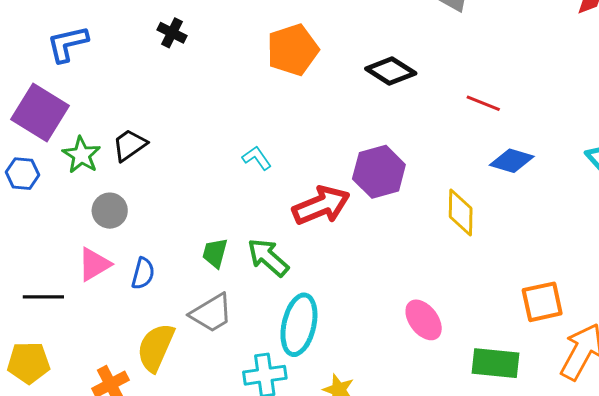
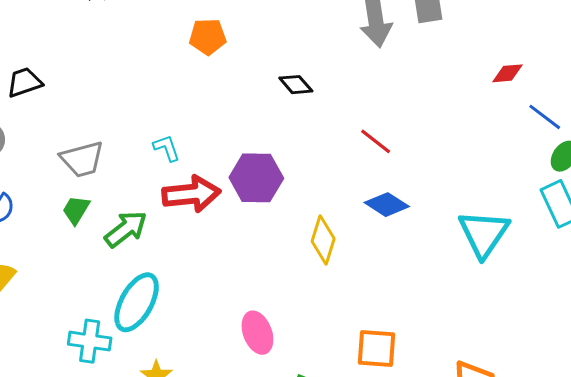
orange pentagon: (293, 50) -> (208, 37), size x0.7
black diamond: (391, 71) -> (296, 85), size x0.7
cyan L-shape: (257, 158) -> (167, 148), moved
green arrow: (268, 257) -> (126, 229), turned 84
gray trapezoid: (211, 313) -> (82, 159), moved

